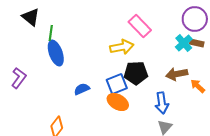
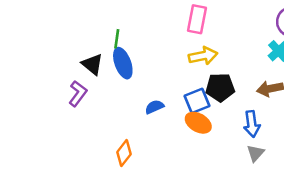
black triangle: (31, 17) -> (92, 64), moved
pink rectangle: (140, 26) -> (197, 19), moved, turned 55

